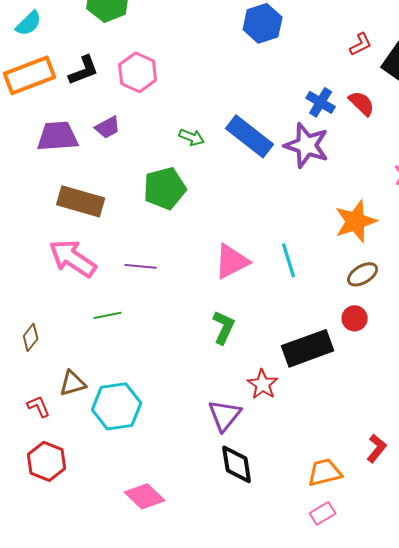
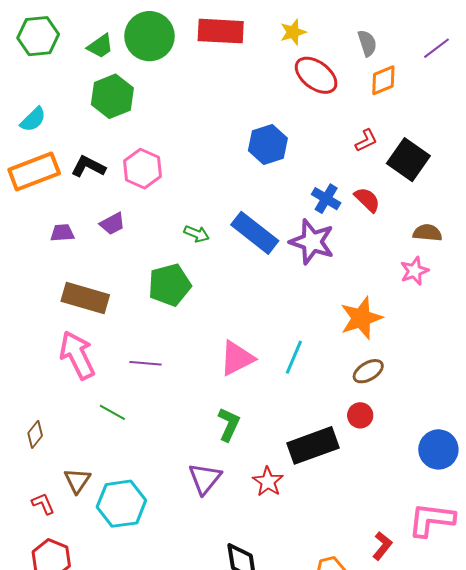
blue hexagon: (263, 23) -> (268, 144), moved
black L-shape: (84, 70) -> (88, 167), turned -132
purple trapezoid: (58, 136) -> (62, 233), size x0.6
pink arrow: (73, 258) -> (77, 355), turned 30
cyan line: (289, 260) -> (294, 357), turned 40
green line: (108, 315) -> (112, 412), turned 40
brown triangle: (73, 383) -> (77, 481), turned -40
purple triangle: (225, 415) -> (205, 479), moved

